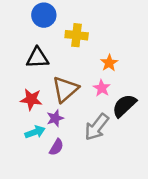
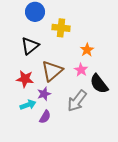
black triangle: (38, 58) -> (30, 46), turned -36
black semicircle: (124, 106) -> (99, 84), turned -85

